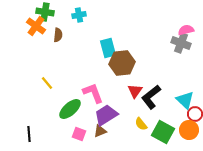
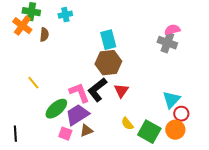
cyan rectangle: (108, 48) -> (108, 40), moved
black L-shape: (151, 97) -> (97, 90), moved
cyan triangle: (185, 100) -> (171, 100), turned 30
purple trapezoid: (106, 115) -> (77, 115), moved

